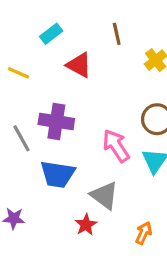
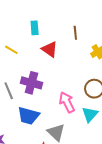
cyan rectangle: (51, 34) -> (35, 28), turned -64

